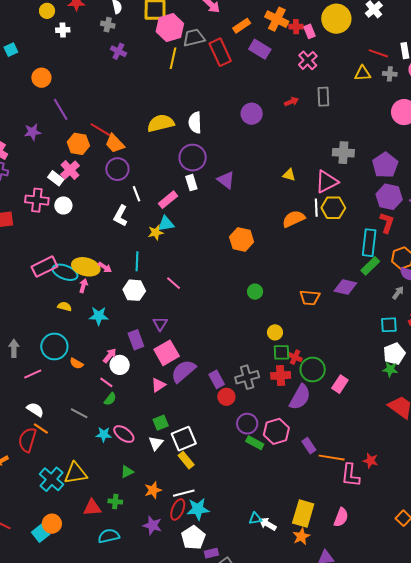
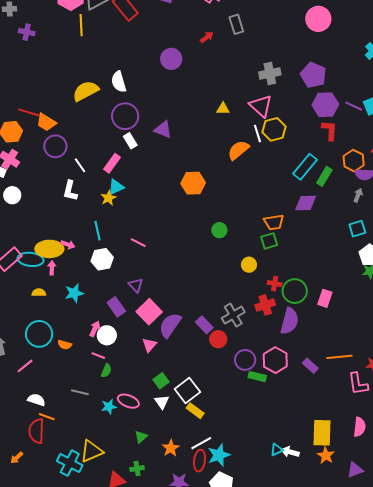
pink triangle: (327, 182) -> (261, 106), turned -35
cyan rectangle: (369, 243) -> (305, 167), moved, turned 48
green square: (282, 352) -> (269, 241), moved
orange line: (332, 458) -> (339, 357), moved

